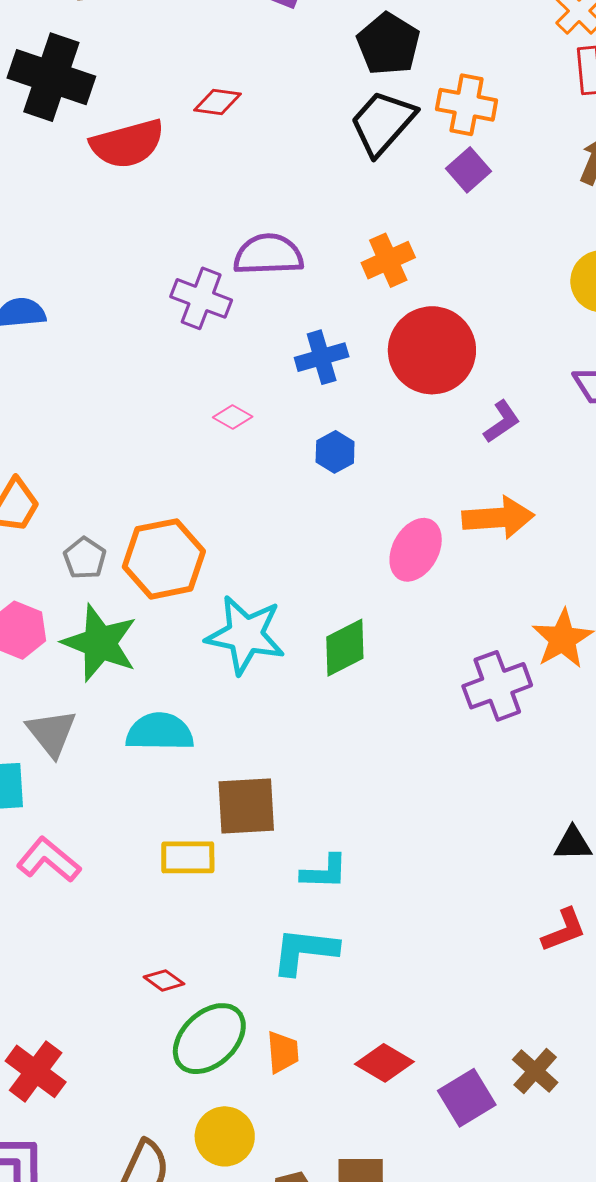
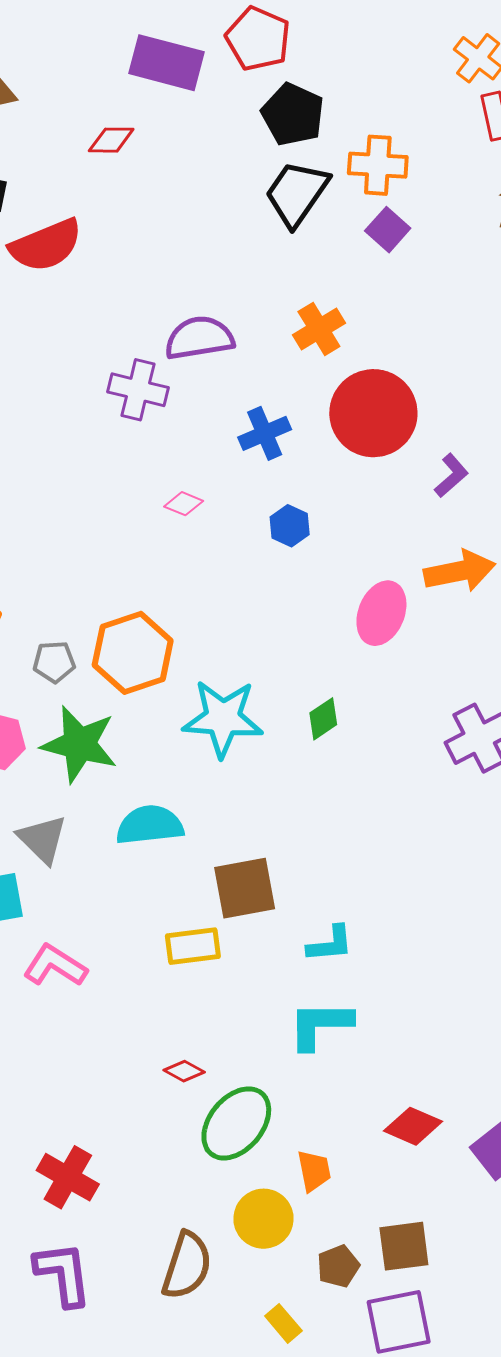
red diamond: (217, 102) -> (111, 140), moved
gray pentagon: (85, 558) -> (54, 662), turned -30
green diamond: (345, 648) -> (323, 719), size x0.7
orange trapezoid: (283, 1052) -> (314, 1171), moved

